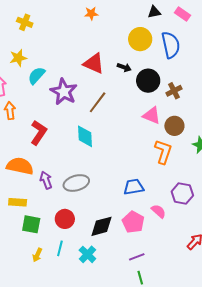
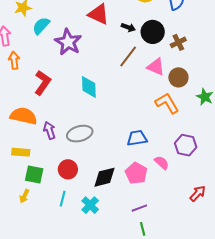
black arrow: (124, 67) -> (128, 27), moved
brown line: (98, 102) -> (128, 56), moved
orange L-shape: (163, 152) -> (167, 103), turned -50
yellow arrow: (37, 255) -> (24, 196), moved

